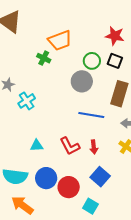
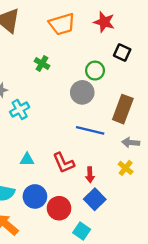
red star: (115, 36) -> (104, 22), moved
orange trapezoid: (60, 40) -> (62, 24), moved
black square: (115, 61) -> (122, 52), moved
red arrow: (94, 147) -> (90, 175), moved

